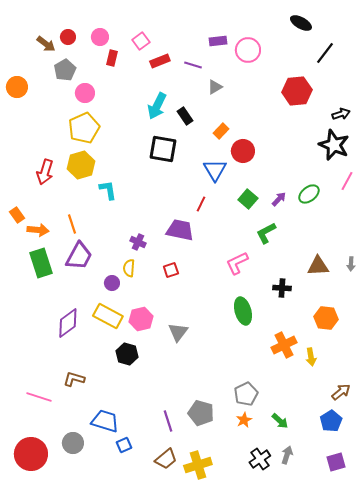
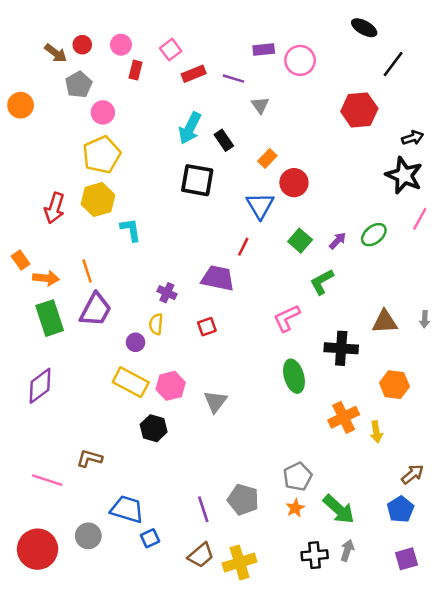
gray triangle: (215, 87) -> (260, 105), turned -35
black cross: (282, 288) -> (341, 348), size x1.5
purple diamond: (68, 323) -> (40, 386), moved
green arrow: (280, 421) -> (339, 509), size x1.6
black cross: (260, 459) -> (315, 555), turned 30

